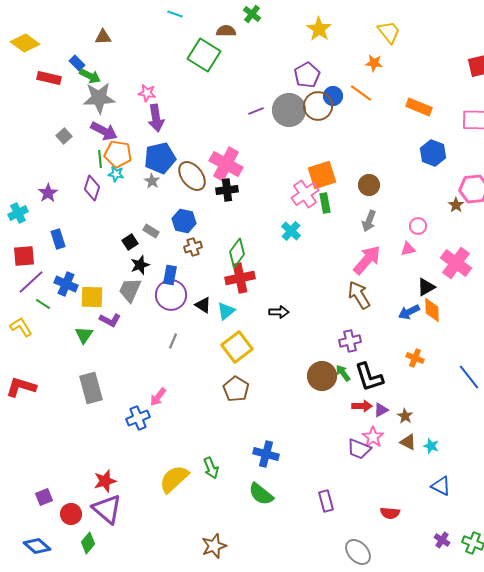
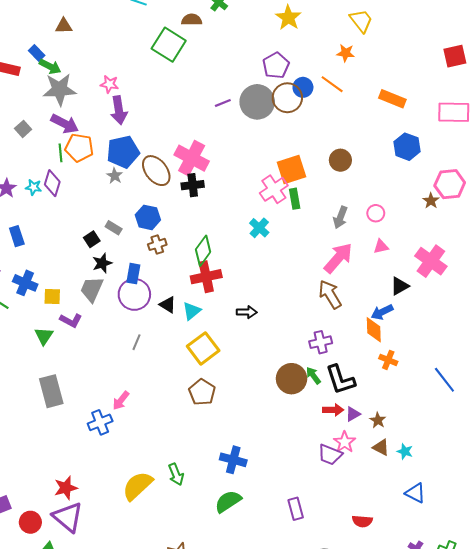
cyan star: (116, 174) -> (33, 187), moved
brown circle: (369, 185) -> (340, 160), moved
pink circle: (418, 226) -> (376, 213), moved
yellow square: (92, 297) -> (52, 296), size x0.7
orange diamond: (432, 310) -> (374, 330), moved
green semicircle: (261, 494) -> (228, 501), turned 108

